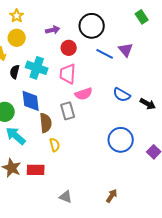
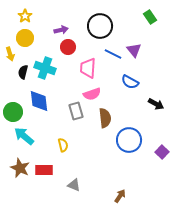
red circle: (69, 48) -> (68, 47), moved
pink trapezoid: (68, 74) -> (88, 68), moved
blue semicircle: (122, 95) -> (130, 82), moved
brown semicircle: (46, 123) -> (105, 118), moved
gray triangle: (66, 197) -> (74, 185), moved

